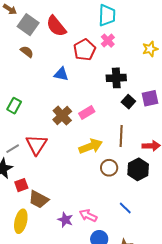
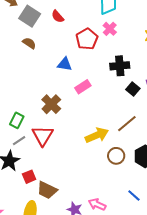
red semicircle: (56, 26) -> (58, 16), size x0.6
green rectangle: (14, 106) -> (17, 120), moved
pink rectangle: (87, 113) -> (83, 87), moved
brown cross: (62, 116) -> (51, 104), moved
brown line: (121, 136) -> (127, 124), turned 50

